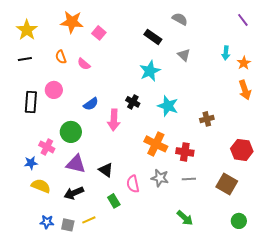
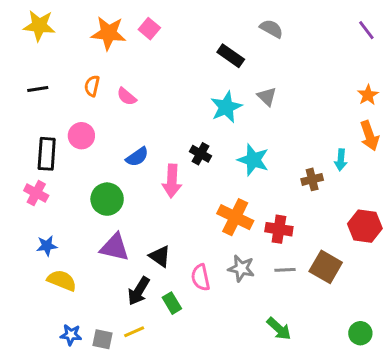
yellow star: (27, 30) -> (39, 26), moved, turned -30
pink square: (99, 33) -> (149, 29), moved
cyan arrow: (226, 53) -> (341, 160), moved
gray triangle: (184, 55) -> (267, 97), moved
orange semicircle: (61, 57) -> (92, 86), turned 32
pink cross: (47, 147) -> (36, 193), moved
brown square: (227, 184) -> (326, 267), moved
black arrow: (74, 193) -> (139, 291), moved, turned -36

